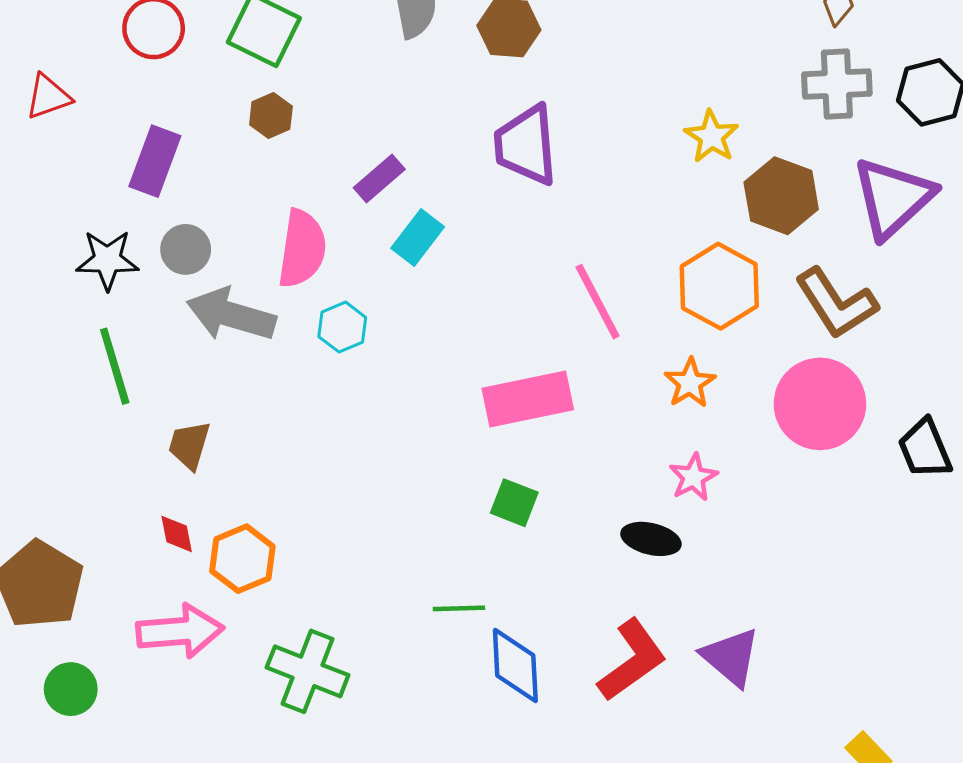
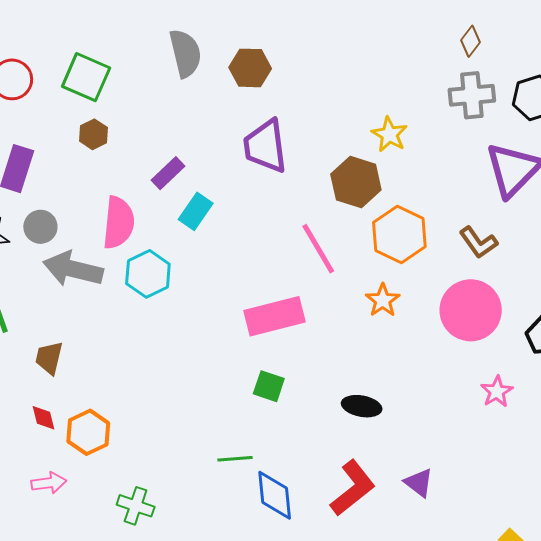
brown hexagon: (781, 196) -> (356, 182), moved
brown L-shape: (836, 303) -> (478, 242), size x0.7
cyan hexagon: (342, 327) -> (148, 274), size x1.4
pink star: (693, 477) -> (497, 392), moved
pink arrow: (180, 631) -> (49, 483), size x0.6
purple triangle: (731, 657) -> (419, 483), size x0.7
green cross: (308, 671) -> (136, 506), size x0.7

